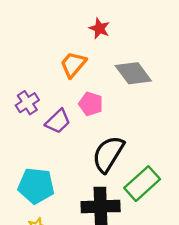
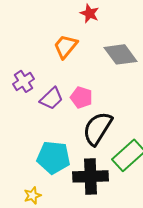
pink pentagon: (91, 104) -> (81, 97), moved
cyan pentagon: (36, 186) -> (53, 157), moved

